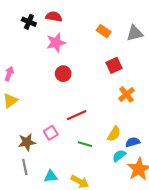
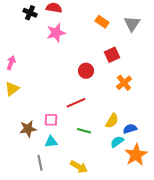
gray triangle: (135, 33) -> (132, 24), turned -42
red circle: (63, 74) -> (86, 71), moved
pink square: (51, 133) -> (51, 120), turned 32
gray line: (25, 167) -> (40, 163), moved
cyan triangle: (51, 176) -> (51, 142), moved

